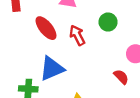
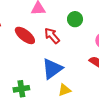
blue triangle: (52, 69) -> (52, 69), moved

